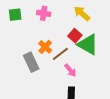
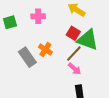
brown line: (60, 54) -> (74, 54), moved
gray rectangle: (31, 62) -> (27, 57), moved

